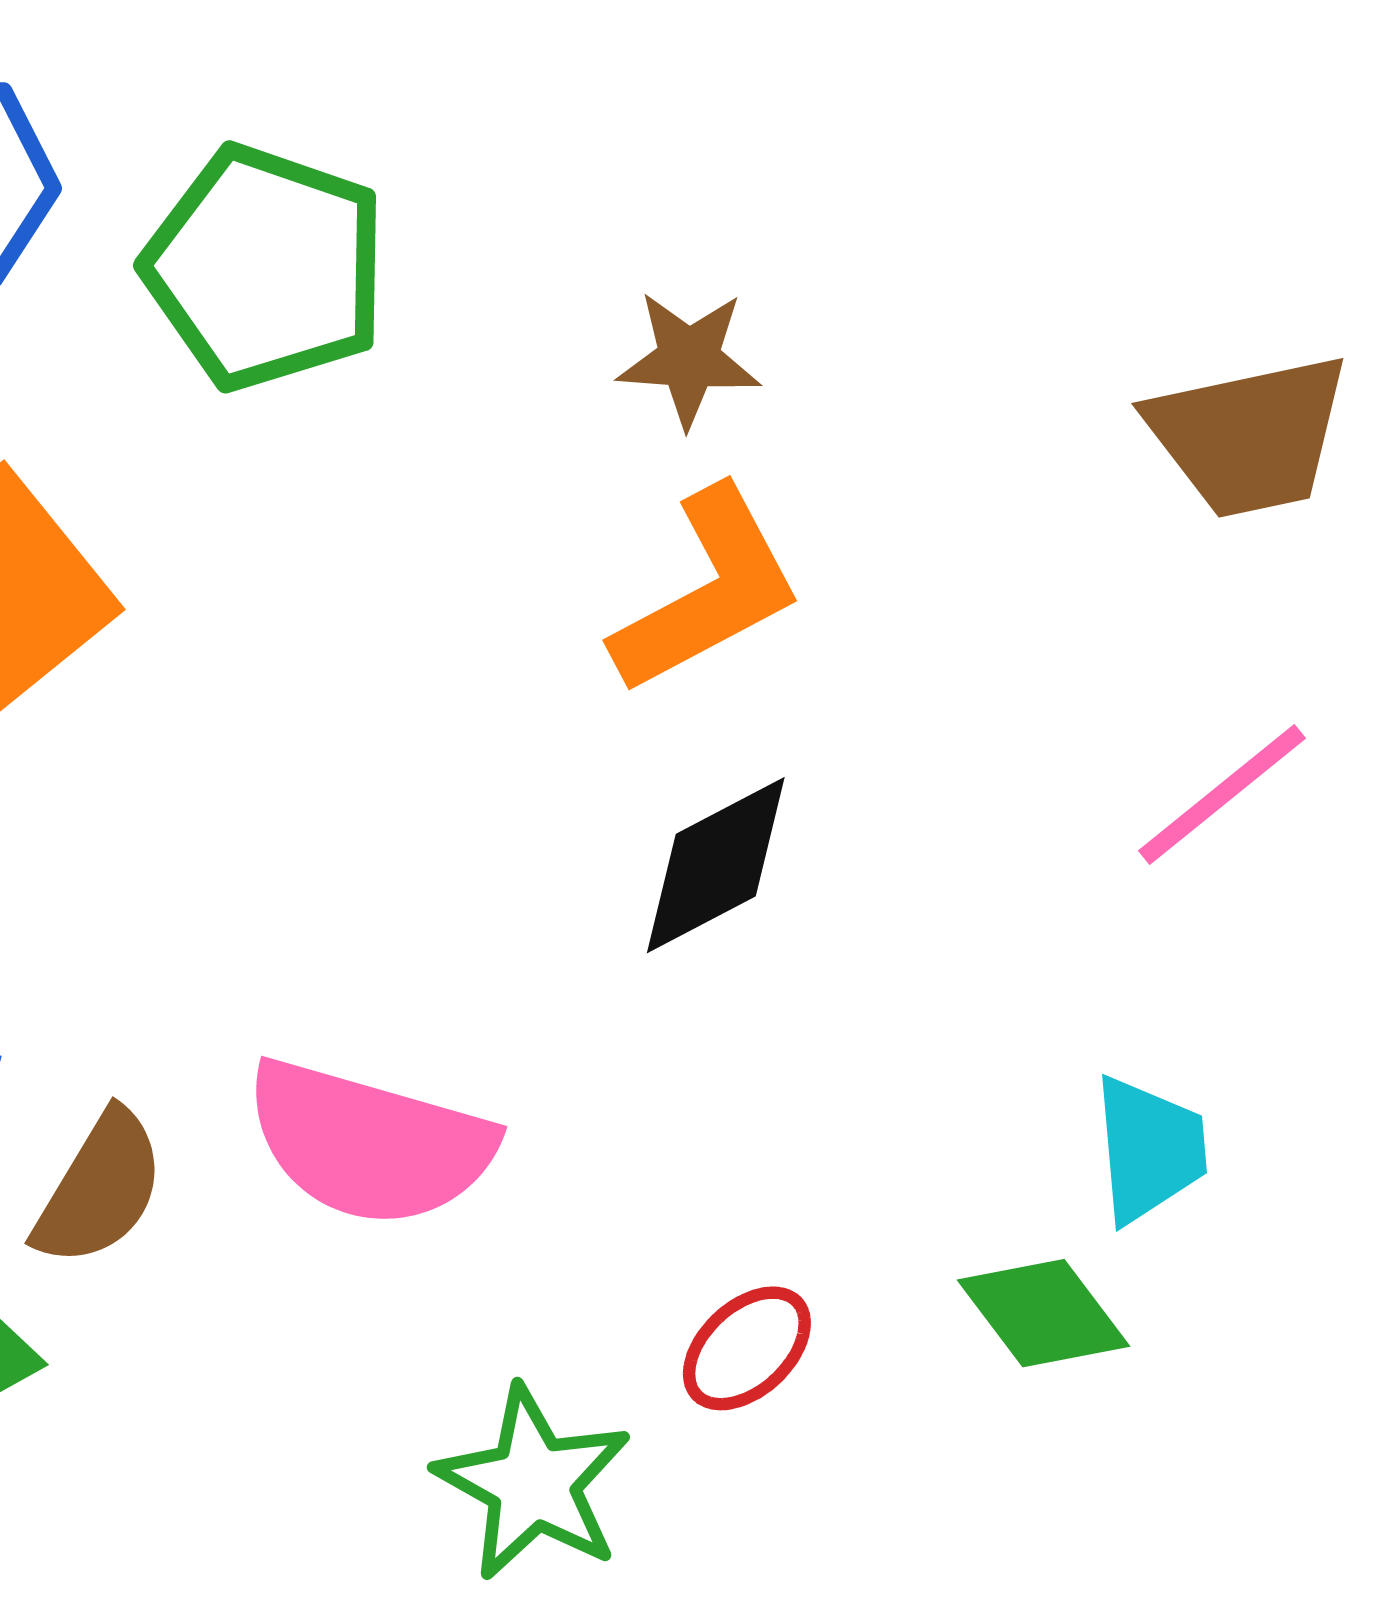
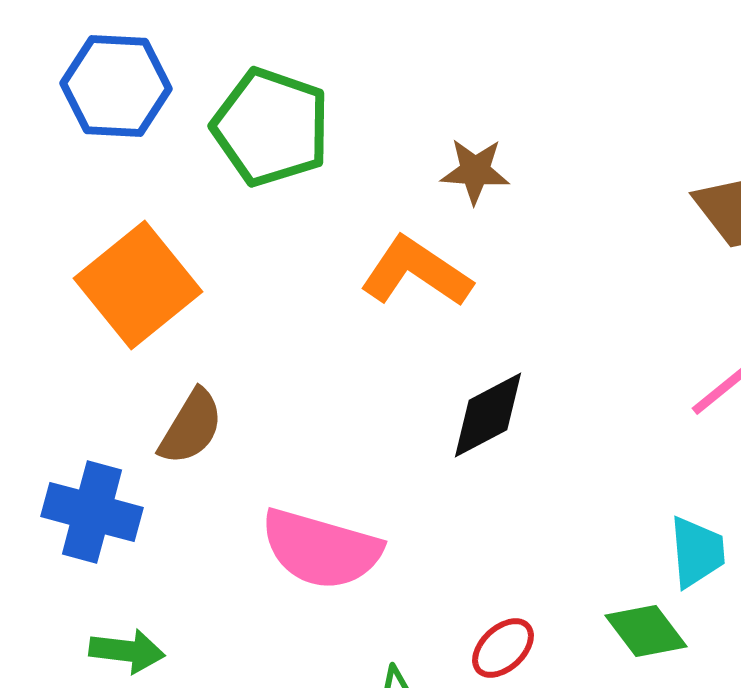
orange L-shape: (707, 591) -> (416, 272), moved, turned -118
brown semicircle: (100, 1189) -> (191, 427), moved

